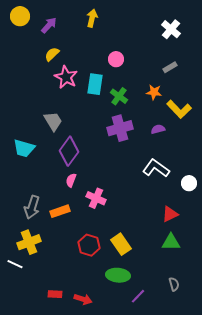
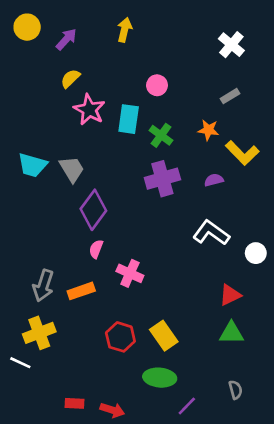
cyan trapezoid: (24, 148) -> (32, 165), moved

